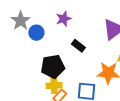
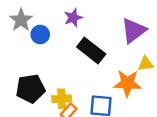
black rectangle: (78, 46) -> (91, 50), size x1.6
black pentagon: (53, 67) -> (31, 89), moved

